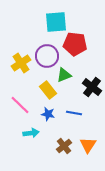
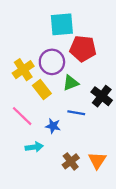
yellow rectangle: (48, 90) -> (42, 90), moved
blue line: (74, 113) -> (76, 113), moved

